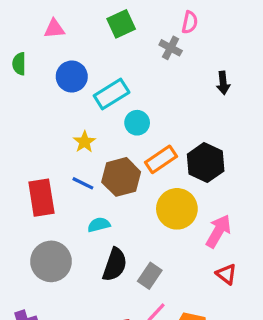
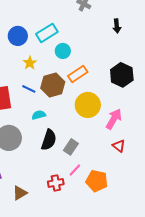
blue circle: (72, 77) -> (18, 36), moved
black hexagon: (206, 163) -> (122, 75), moved

